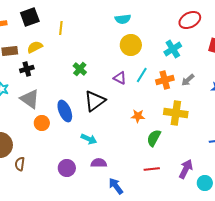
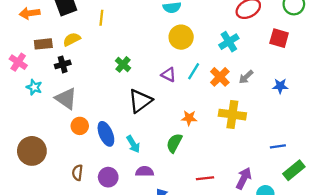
orange cross: (165, 80) -> (220, 77), turned -30
blue ellipse: (65, 111) -> (106, 134), moved
green semicircle: (154, 138) -> (174, 143), moved
cyan arrow: (89, 139) -> (133, 144), turned 35
brown semicircle: (20, 164) -> (77, 173), moved

